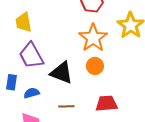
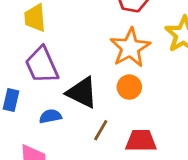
blue semicircle: (32, 93) -> (50, 116), moved
brown line: (66, 106) -> (101, 130), moved, turned -63

